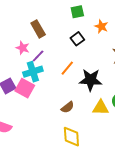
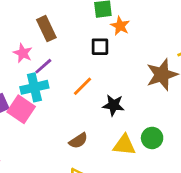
orange star: (101, 26) -> (120, 26), moved
black square: (77, 39) -> (100, 47), turned 32
black star: (91, 80) -> (113, 105), size x0.7

